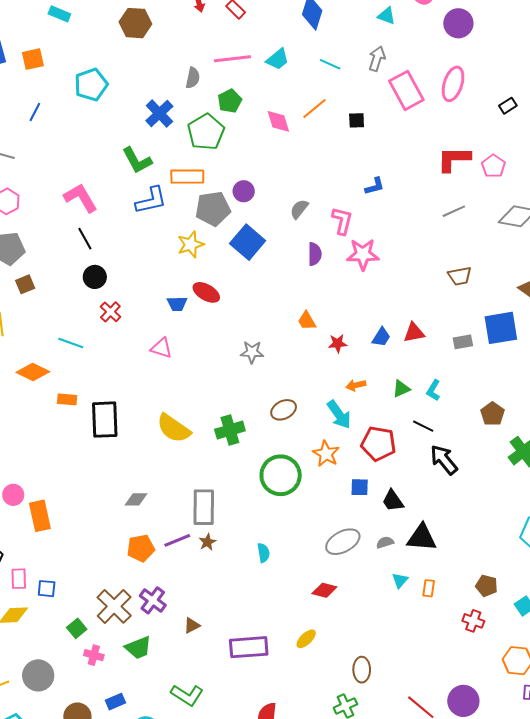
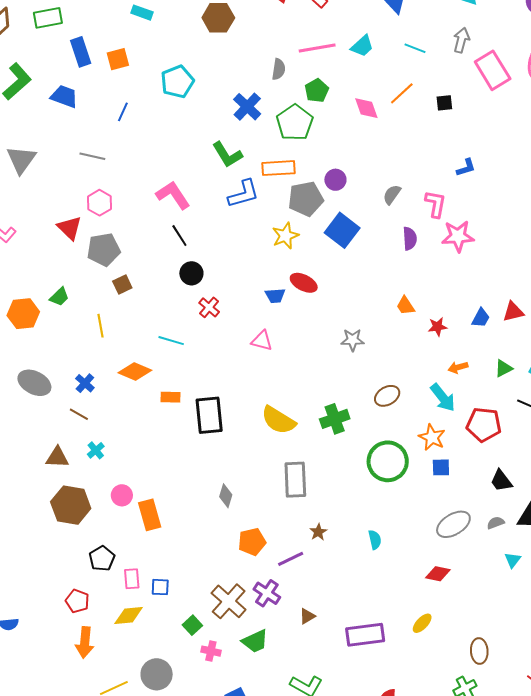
blue square: (360, 487) -> (441, 467), moved
gray diamond: (136, 499) -> (226, 496), moved, turned -70
gray rectangle: (204, 507) -> (295, 480), moved
purple line: (177, 540) -> (291, 559), moved

